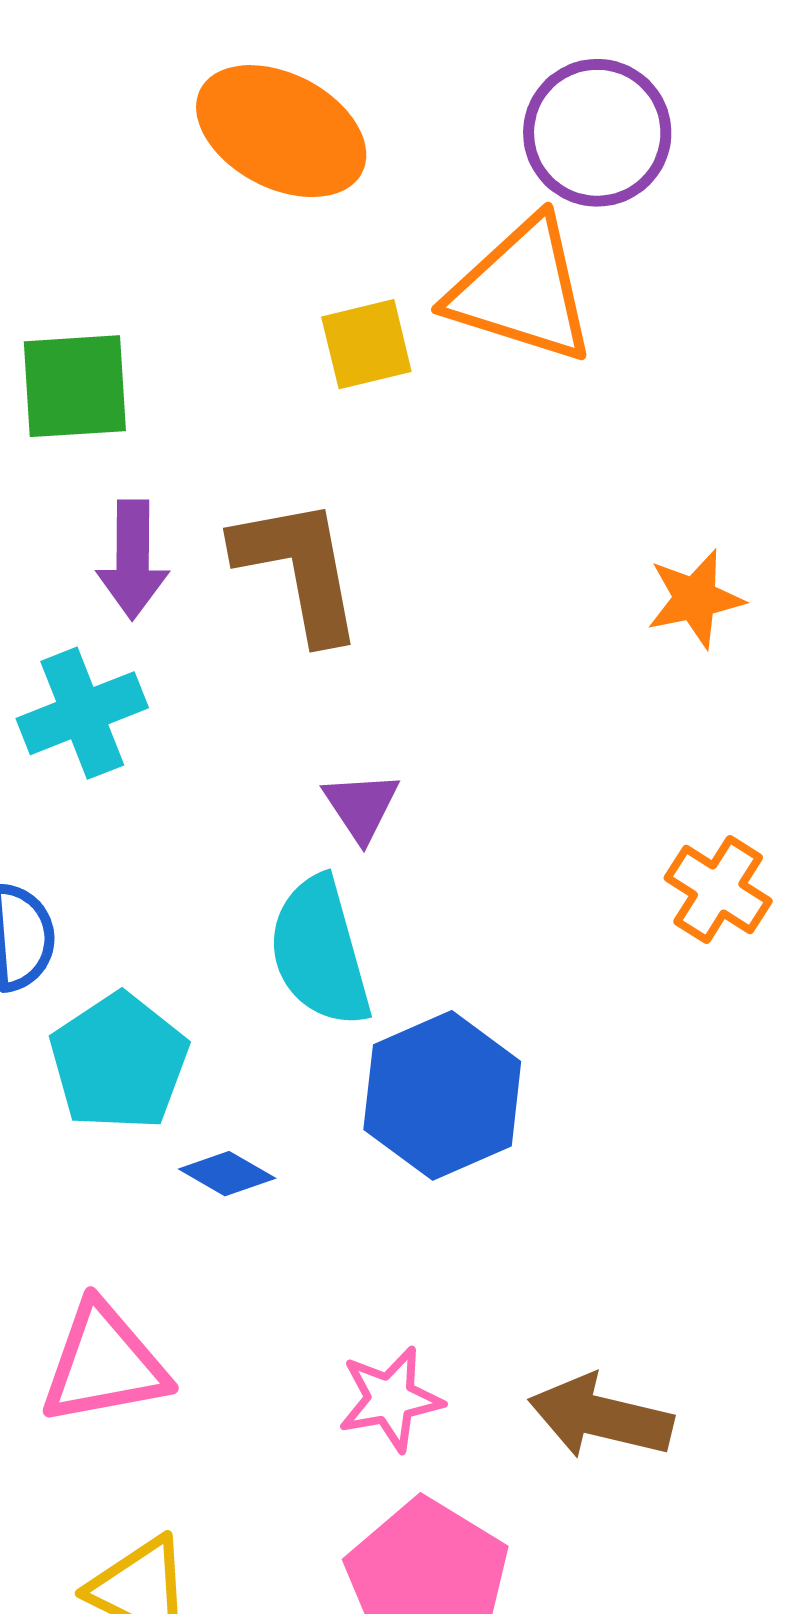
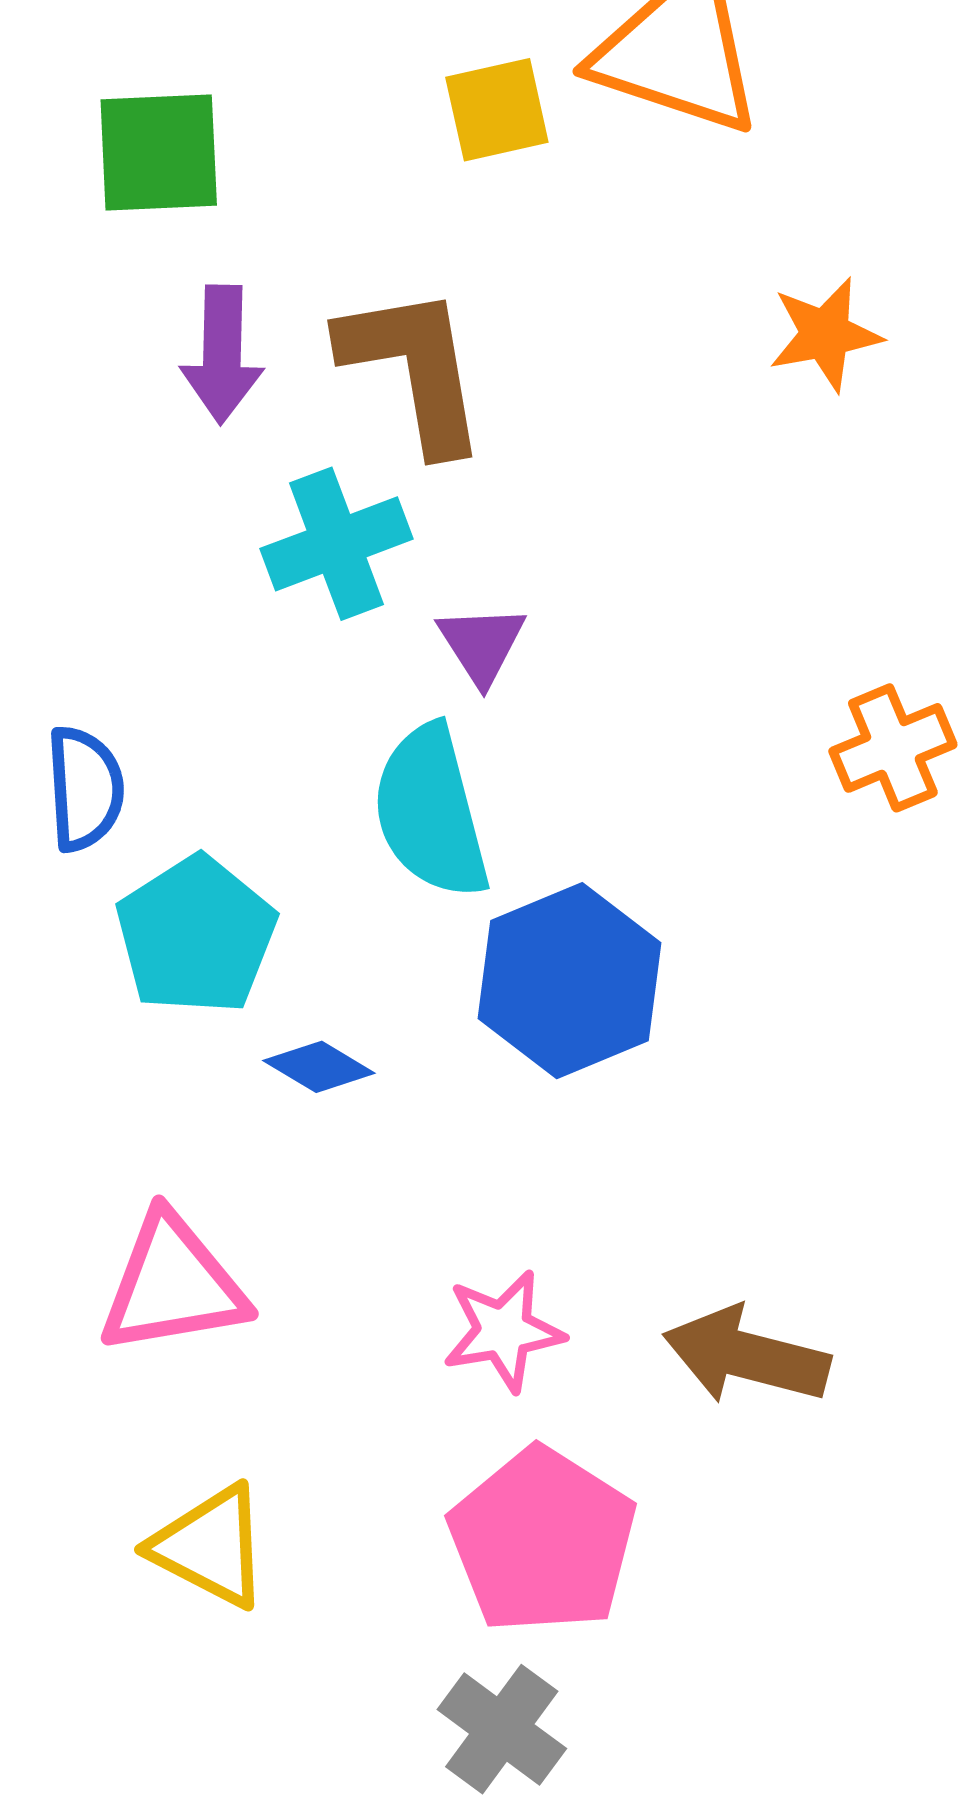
orange star: (695, 599) -> (825, 334), moved
cyan cross: (82, 713) -> (336, 544), moved
orange cross: (718, 890) -> (893, 748), turned 34

